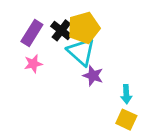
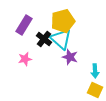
black cross: (61, 30) -> (44, 39), moved
pink star: (33, 64) -> (25, 59), moved

